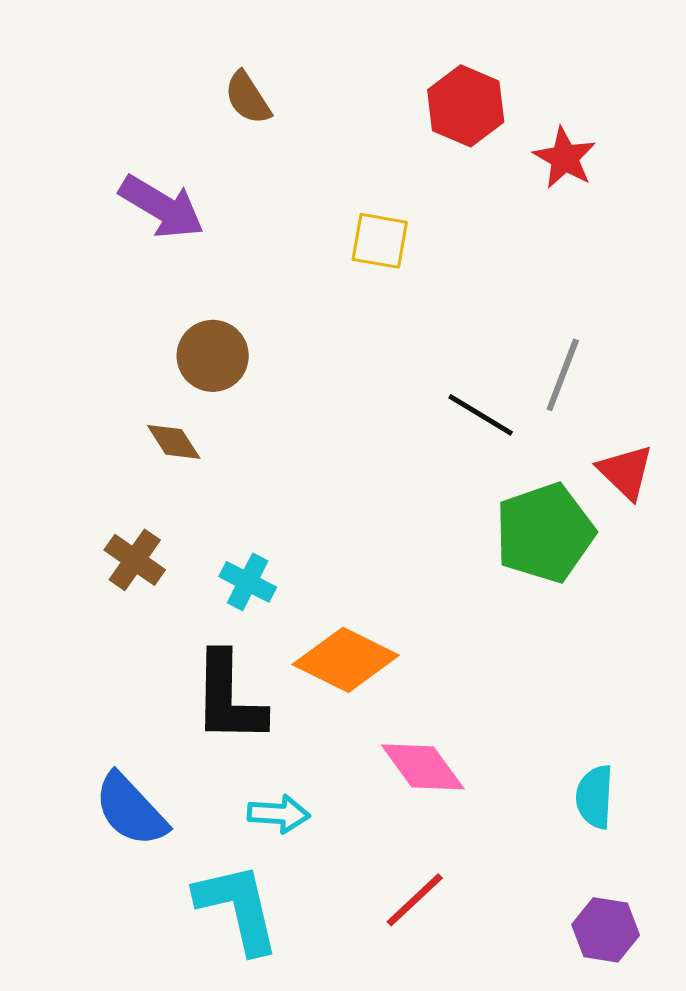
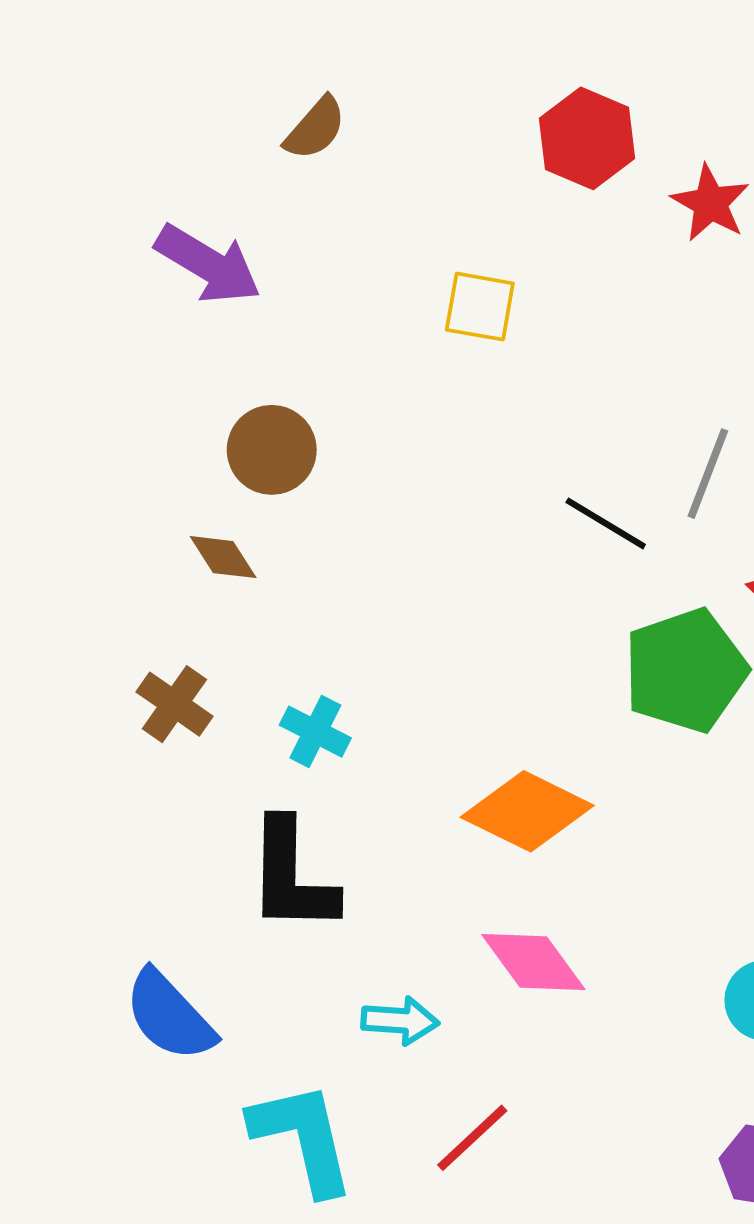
brown semicircle: (248, 98) -> (315, 128), turned -106
orange diamond: (346, 660) -> (527, 811), moved
cyan arrow: (279, 814) -> (400, 1021), moved
red line: (415, 900) -> (472, 1138), moved

